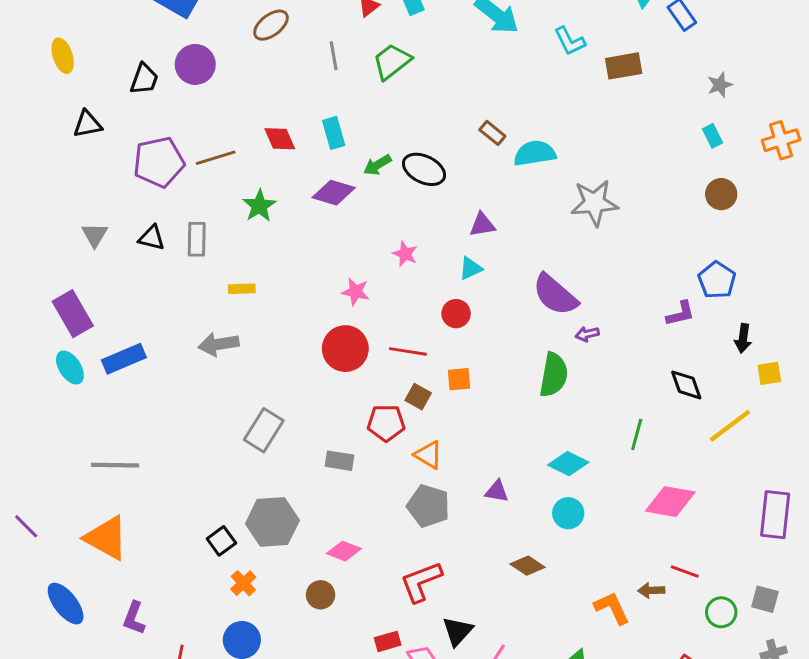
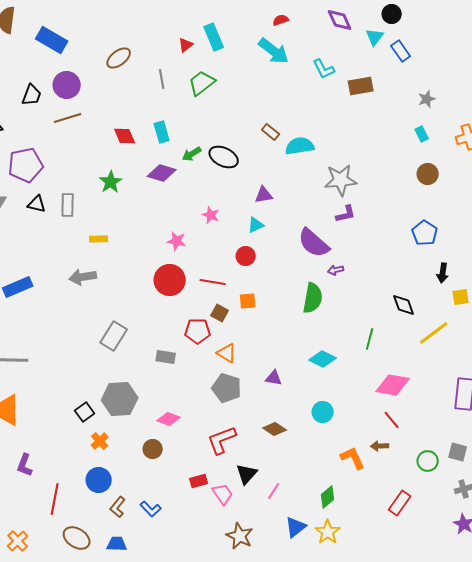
brown line: (216, 158) -> (68, 118), moved
purple pentagon: (159, 162) -> (26, 165), moved
purple L-shape: (680, 314) -> (346, 214), moved
cyan circle: (568, 513) -> (323, 412), moved
brown diamond: (527, 566) -> (275, 429), moved
red line: (685, 571) -> (392, 420), moved, turned 30

